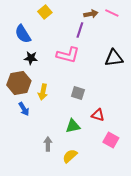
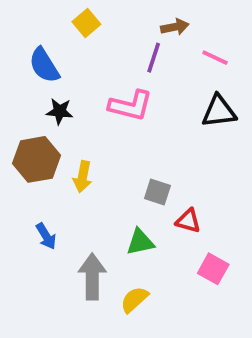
pink line: (112, 13) -> (215, 58), moved
gray square: (78, 93) -> (157, 192), moved
blue arrow: (24, 109) -> (46, 236), moved
gray arrow: (48, 144) -> (92, 277), size x1.6

